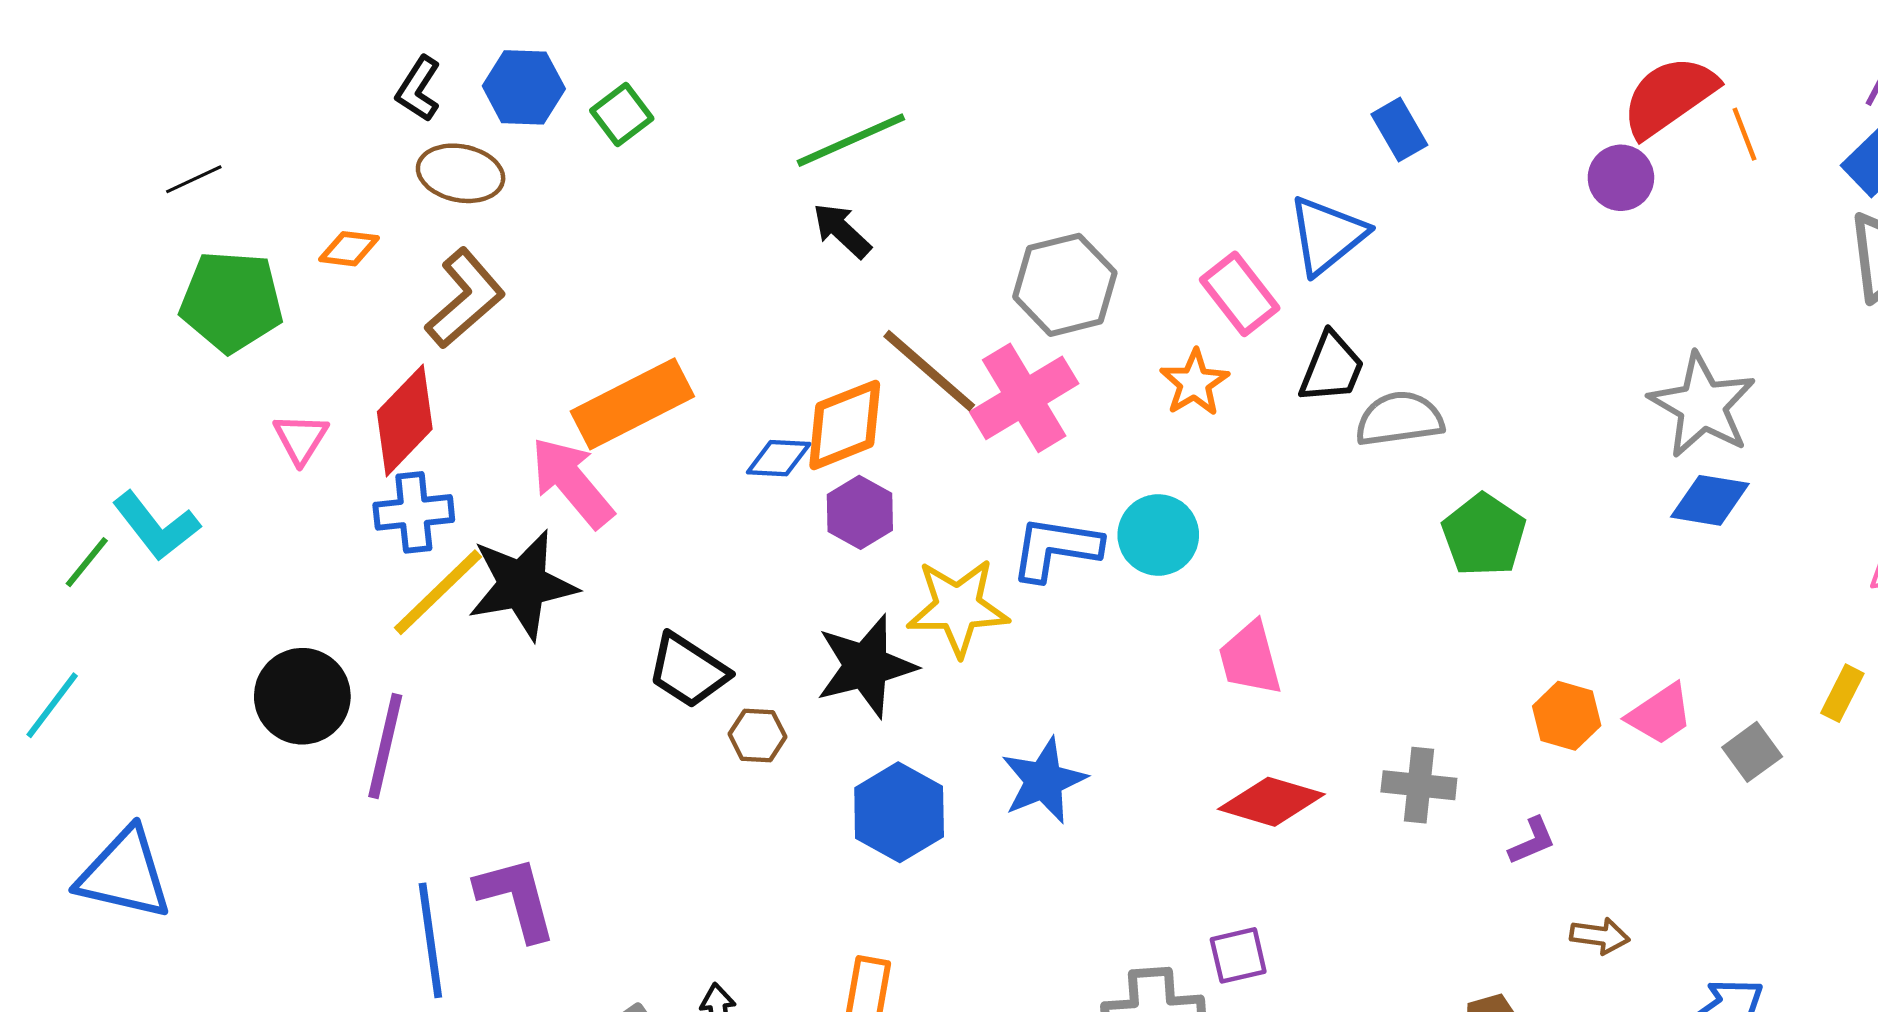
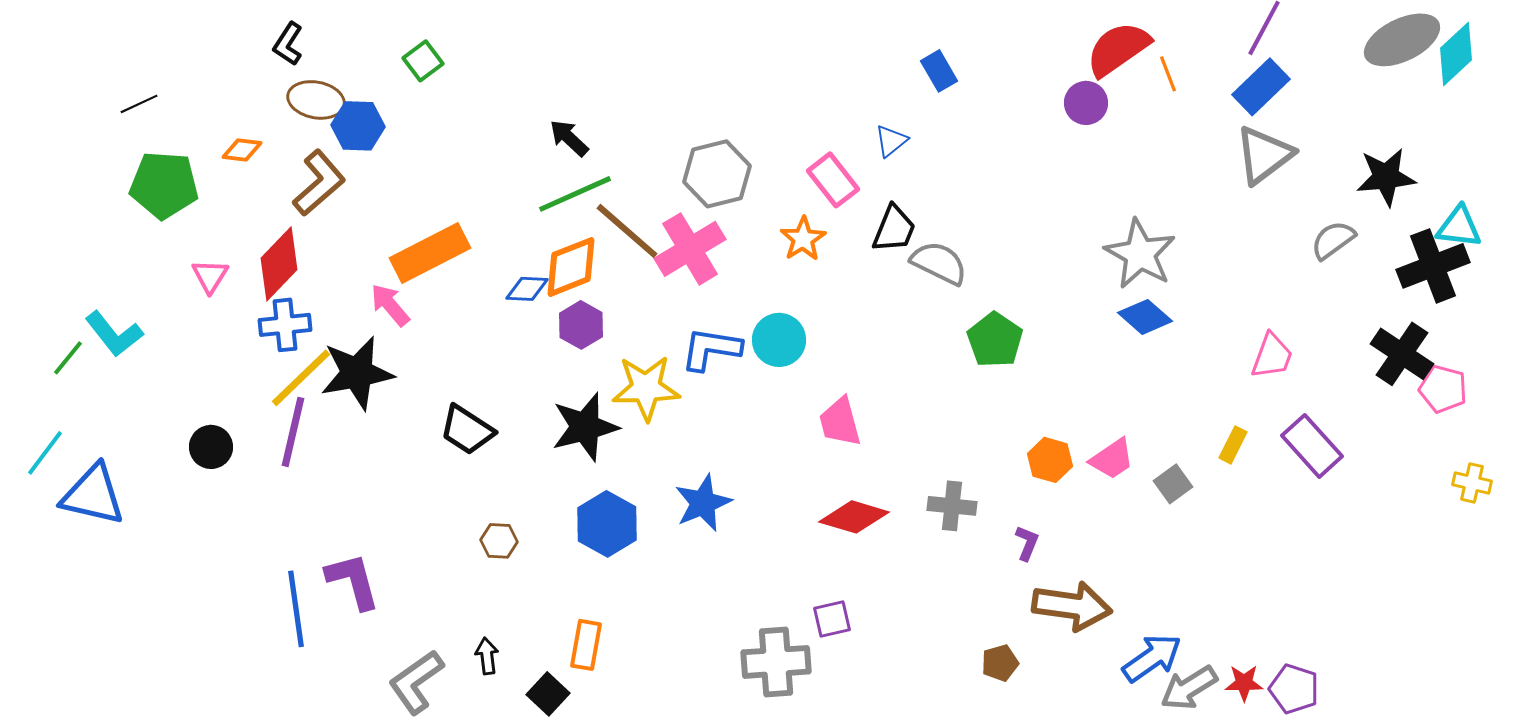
blue hexagon: (524, 87) -> (358, 126), moved
green line: (851, 140) -> (575, 194), moved
blue triangle: (1327, 235) -> (891, 141), size x0.6
gray semicircle: (1399, 419) -> (939, 263), turned 34
pink arrow: (572, 482) -> (390, 305), size x0.7
blue diamond: (1710, 500) -> (1145, 317), turned 32
black circle: (302, 696) -> (211, 447), size x0.7
brown hexagon: (757, 735) -> (499, 541), moved
purple line: (385, 746) -> (293, 432), moved
purple L-shape: (1532, 841) -> (1027, 543), turned -45
blue triangle: (124, 874) -> (93, 495), moved
brown arrow: (1600, 936) -> (1072, 606), size x2.0

